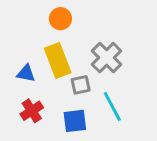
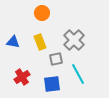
yellow rectangle: (58, 60) -> (40, 42), size x0.7
blue triangle: (26, 73) -> (13, 42), moved

